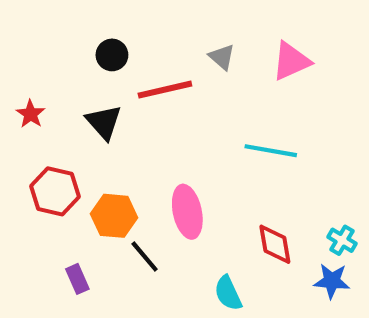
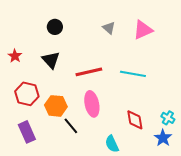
red line: (165, 90) -> (89, 72), moved
purple rectangle: (77, 279) -> (27, 132), moved, size x1.5
blue star: (332, 281) -> (163, 138), turned 30

